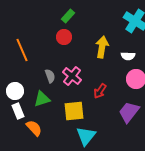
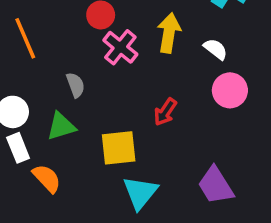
white semicircle: (128, 56) -> (216, 49), turned -144
pink cross: (72, 76) -> (120, 47), moved
purple trapezoid: (129, 112) -> (216, 186), moved, turned -70

